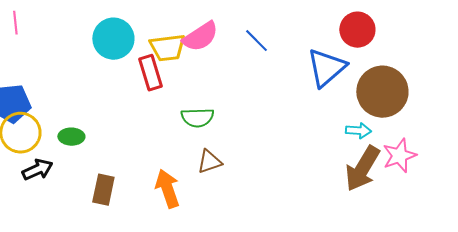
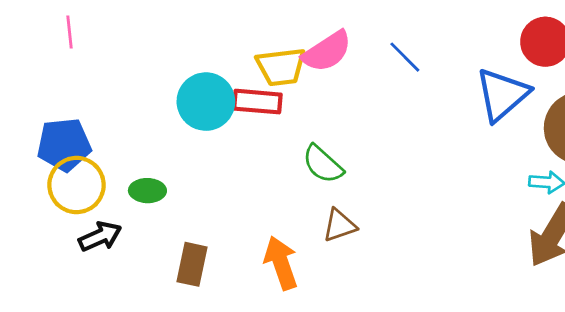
cyan circle: (113, 39) -> (206, 102), moved
red rectangle: (150, 73) -> (257, 102), turned -68
green semicircle: (197, 118) -> (323, 164), turned 44

